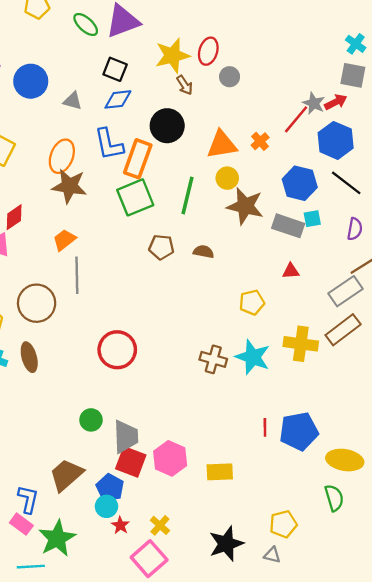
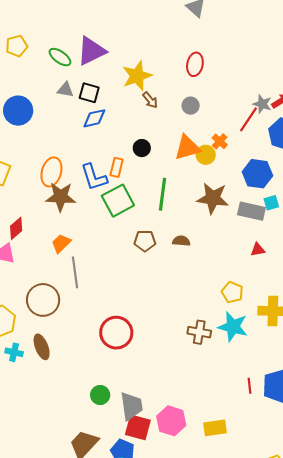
red ellipse: (208, 51) -> (195, 64), moved
gray circle: (230, 77) -> (191, 106), moved
gray triangle: (73, 101) -> (65, 90), moved
black circle: (167, 126) -> (142, 148), moved, size x0.6
blue L-shape: (109, 144) -> (94, 177), moved
orange rectangle: (138, 159) -> (117, 167), size x0.6
yellow circle: (227, 178) -> (206, 155), moved
yellow pentagon: (252, 302) -> (232, 292), moved, turned -30

